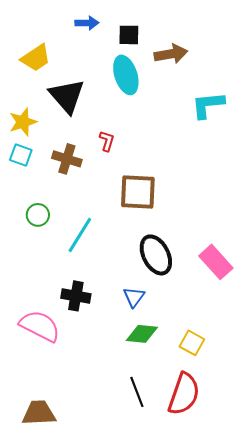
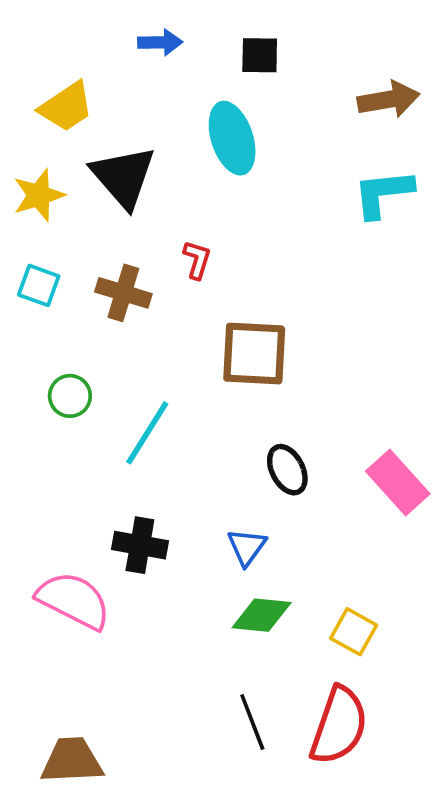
black square: (129, 35) -> (260, 55), moved
brown arrow: (171, 54) -> (389, 99), moved
yellow star: (23, 122) -> (39, 195), moved
black ellipse: (156, 255) -> (287, 470), size x0.7

